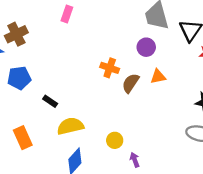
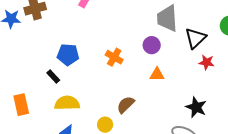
blue pentagon: (19, 78) -> (68, 55), moved
brown semicircle: (131, 83) -> (126, 105), moved

